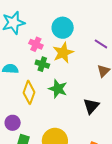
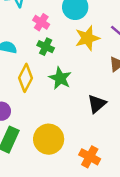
yellow star: (63, 53) -> (87, 38), moved

